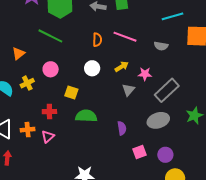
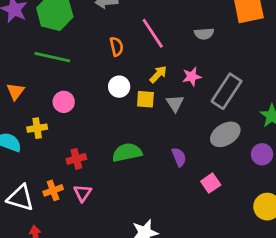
pink line: (125, 37) -> (153, 33), turned 50
yellow cross: (27, 83) -> (37, 128), turned 32
yellow square: (71, 93) -> (145, 99), moved
purple circle: (165, 155) -> (262, 154), moved

